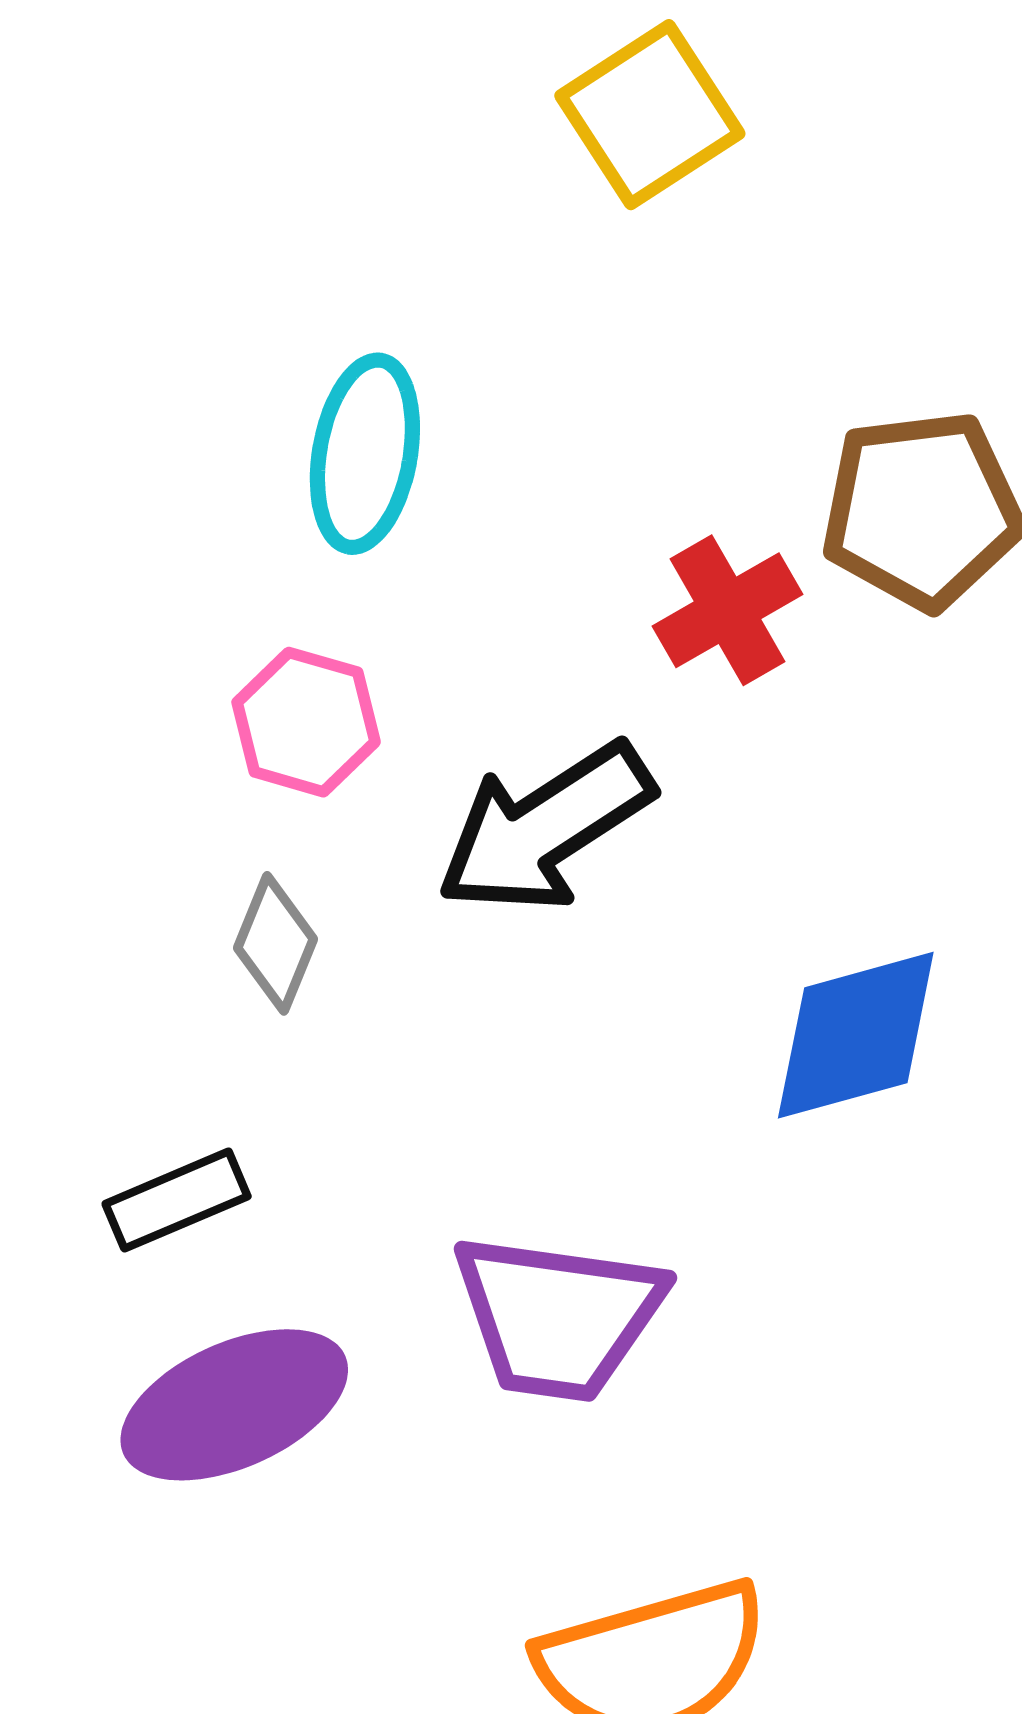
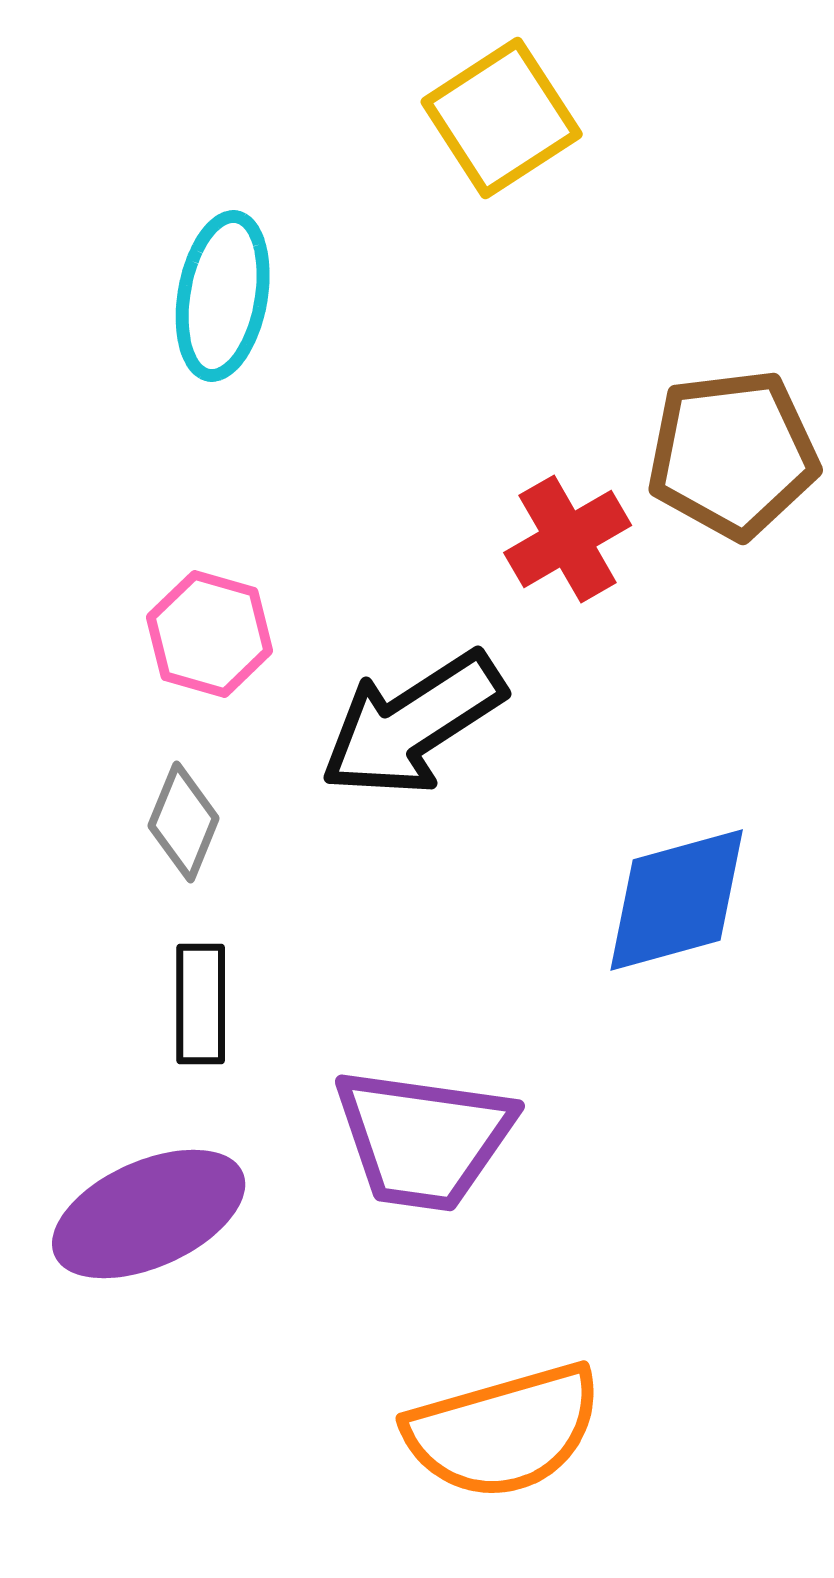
cyan ellipse: (365, 454) -> (223, 296), moved
black rectangle: (177, 1200) -> (201, 1004), moved, turned -67

